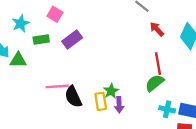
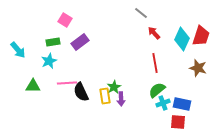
cyan star: (21, 23) -> (49, 61), moved
green triangle: (18, 60) -> (33, 86), moved
green semicircle: (155, 83) -> (157, 90), moved
cyan cross: (167, 109) -> (163, 103), turned -32

